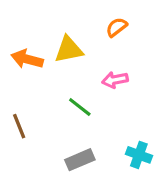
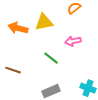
brown line: (19, 126) -> (13, 70), turned -49

